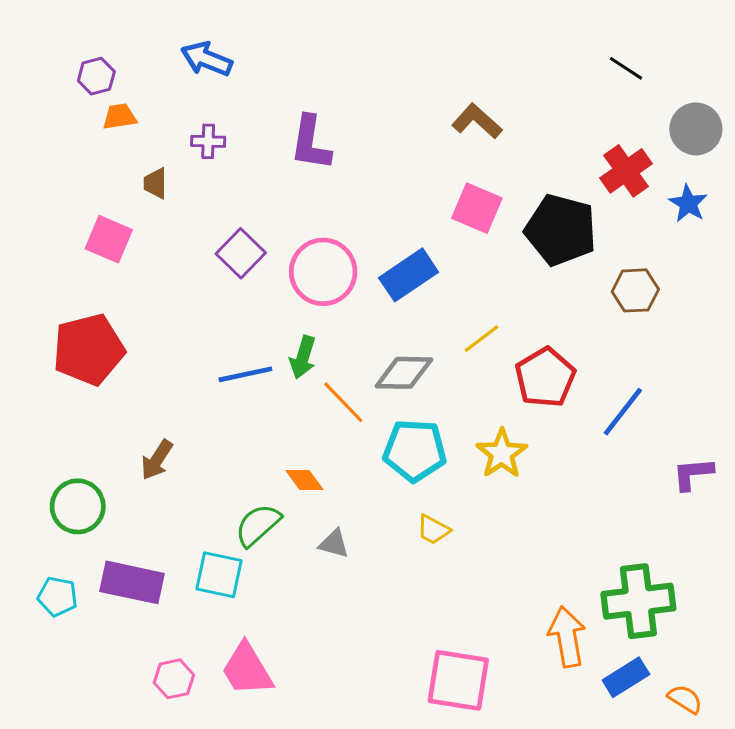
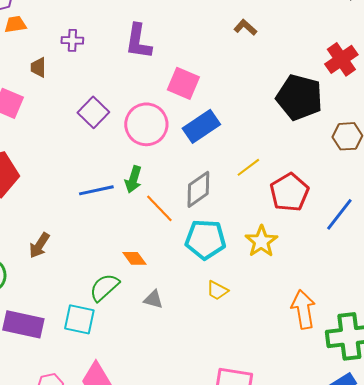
brown L-shape: (477, 121) -> (245, 27), size x0.7
pink square: (477, 208) -> (183, 83), moved
gray diamond: (404, 373) -> (198, 189), turned -36
orange arrow: (567, 637) -> (303, 309), moved

